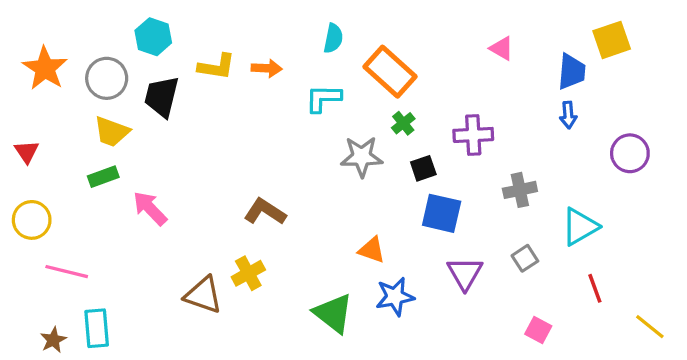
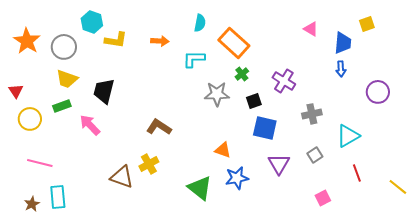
yellow square: (612, 40) -> (367, 24), size x0.7
pink triangle: (502, 48) -> (311, 29), moved
yellow L-shape: (217, 67) -> (116, 40), moved
black trapezoid: (162, 97) -> (104, 91), moved
purple cross: (473, 135) -> (284, 81), turned 35
yellow circle: (32, 220) -> (30, 119), moved
yellow line: (650, 327) -> (398, 187), moved
pink square: (538, 330) -> (323, 198), turned 35

